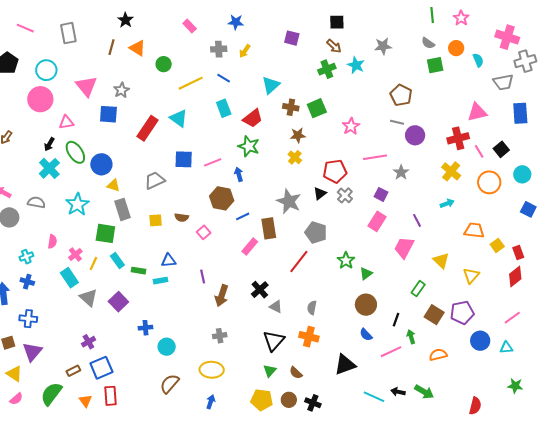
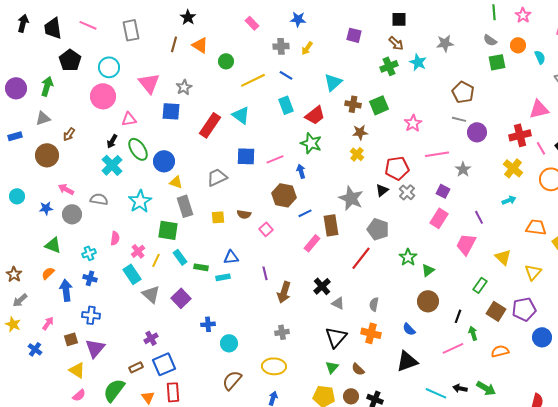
blue semicircle: (366, 335) -> (409, 329), moved

